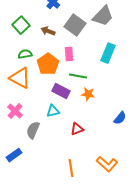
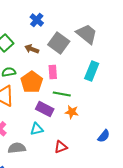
gray trapezoid: (103, 16) -> (87, 34), turned -95
gray semicircle: (33, 130) -> (17, 148), turned 60

